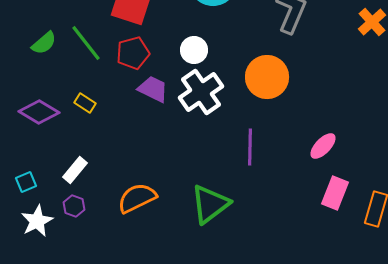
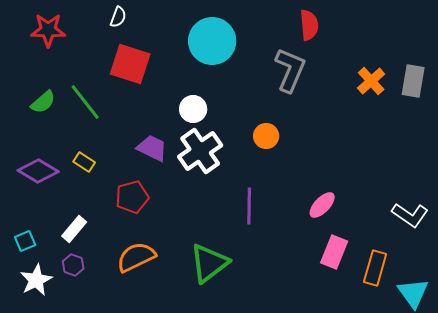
red pentagon: (133, 53) -> (132, 197), moved
orange circle: (267, 77) -> (266, 136), size x0.6

